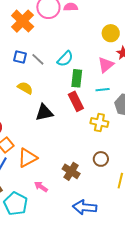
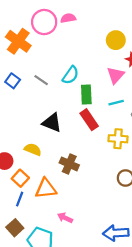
blue square: (20, 57) -> (13, 81), moved, turned 32
yellow semicircle: (25, 88) -> (33, 149), moved
black triangle: (44, 113) -> (52, 123), moved, turned 42
orange triangle: (27, 158) -> (46, 189), turned 30
brown cross: (71, 171) -> (69, 164), moved

